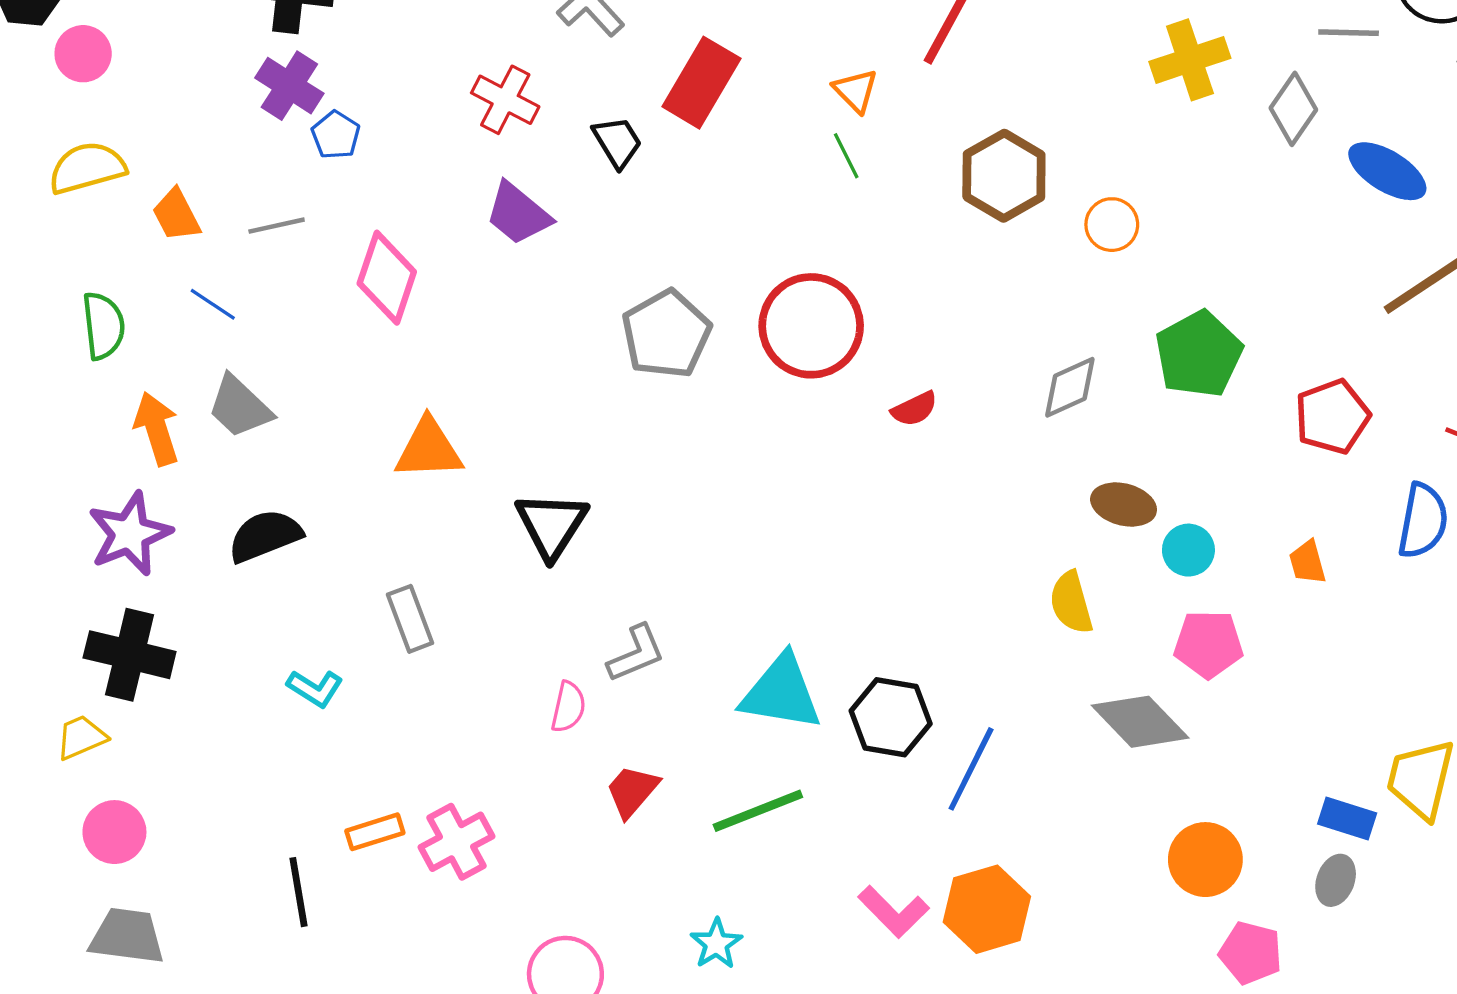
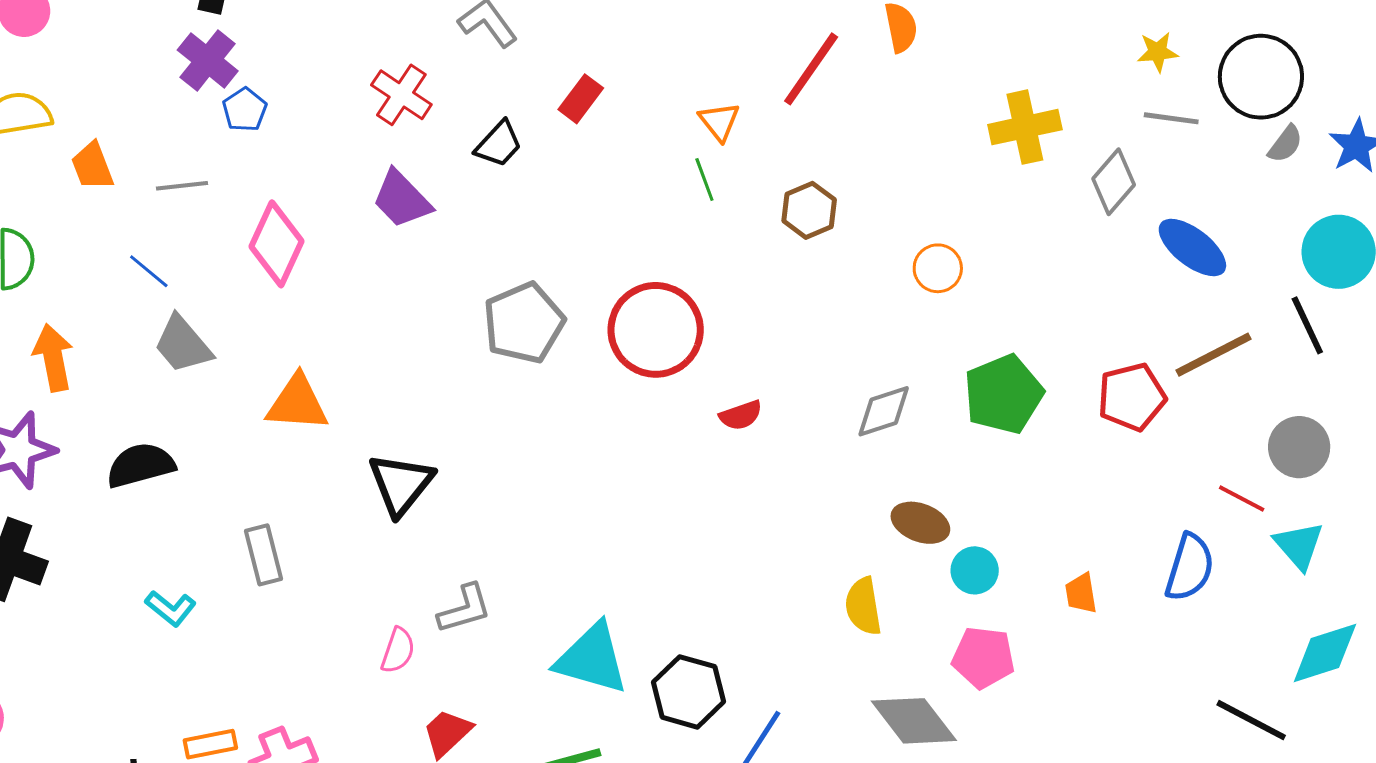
red rectangle: (701, 83) -> (581, 99), size x0.6
black trapezoid: (617, 142) -> (499, 144), turned 68
brown hexagon: (1004, 176) -> (809, 210), moved, size x0.7
blue line: (213, 304) -> (149, 271), moved
gray trapezoid: (240, 407) -> (183, 344), moved
red pentagon: (1332, 417) -> (1132, 397), moved

